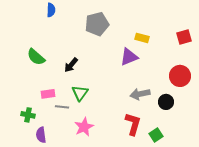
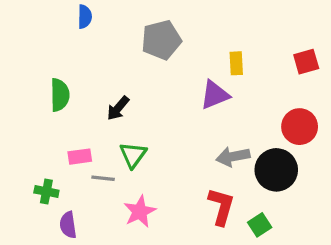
yellow rectangle: (142, 38) -> (236, 63), turned 72
green semicircle: (36, 57) -> (60, 95), turned -132
black circle: (166, 102) -> (276, 170), size x1.6

